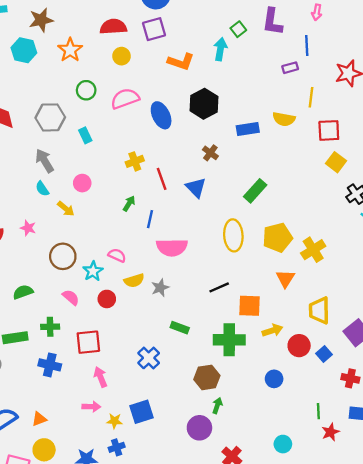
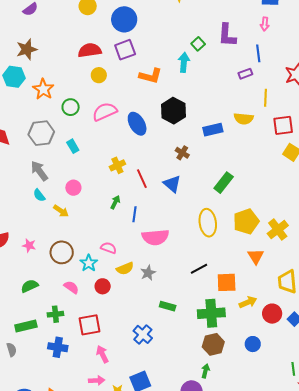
orange star: (70, 50) -> (43, 89), moved
pink star: (28, 228) -> (29, 246), moved
brown hexagon: (207, 377) -> (213, 344), moved

